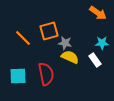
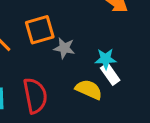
cyan star: (102, 43) -> (106, 59), moved
yellow semicircle: (70, 57) -> (89, 89), moved

